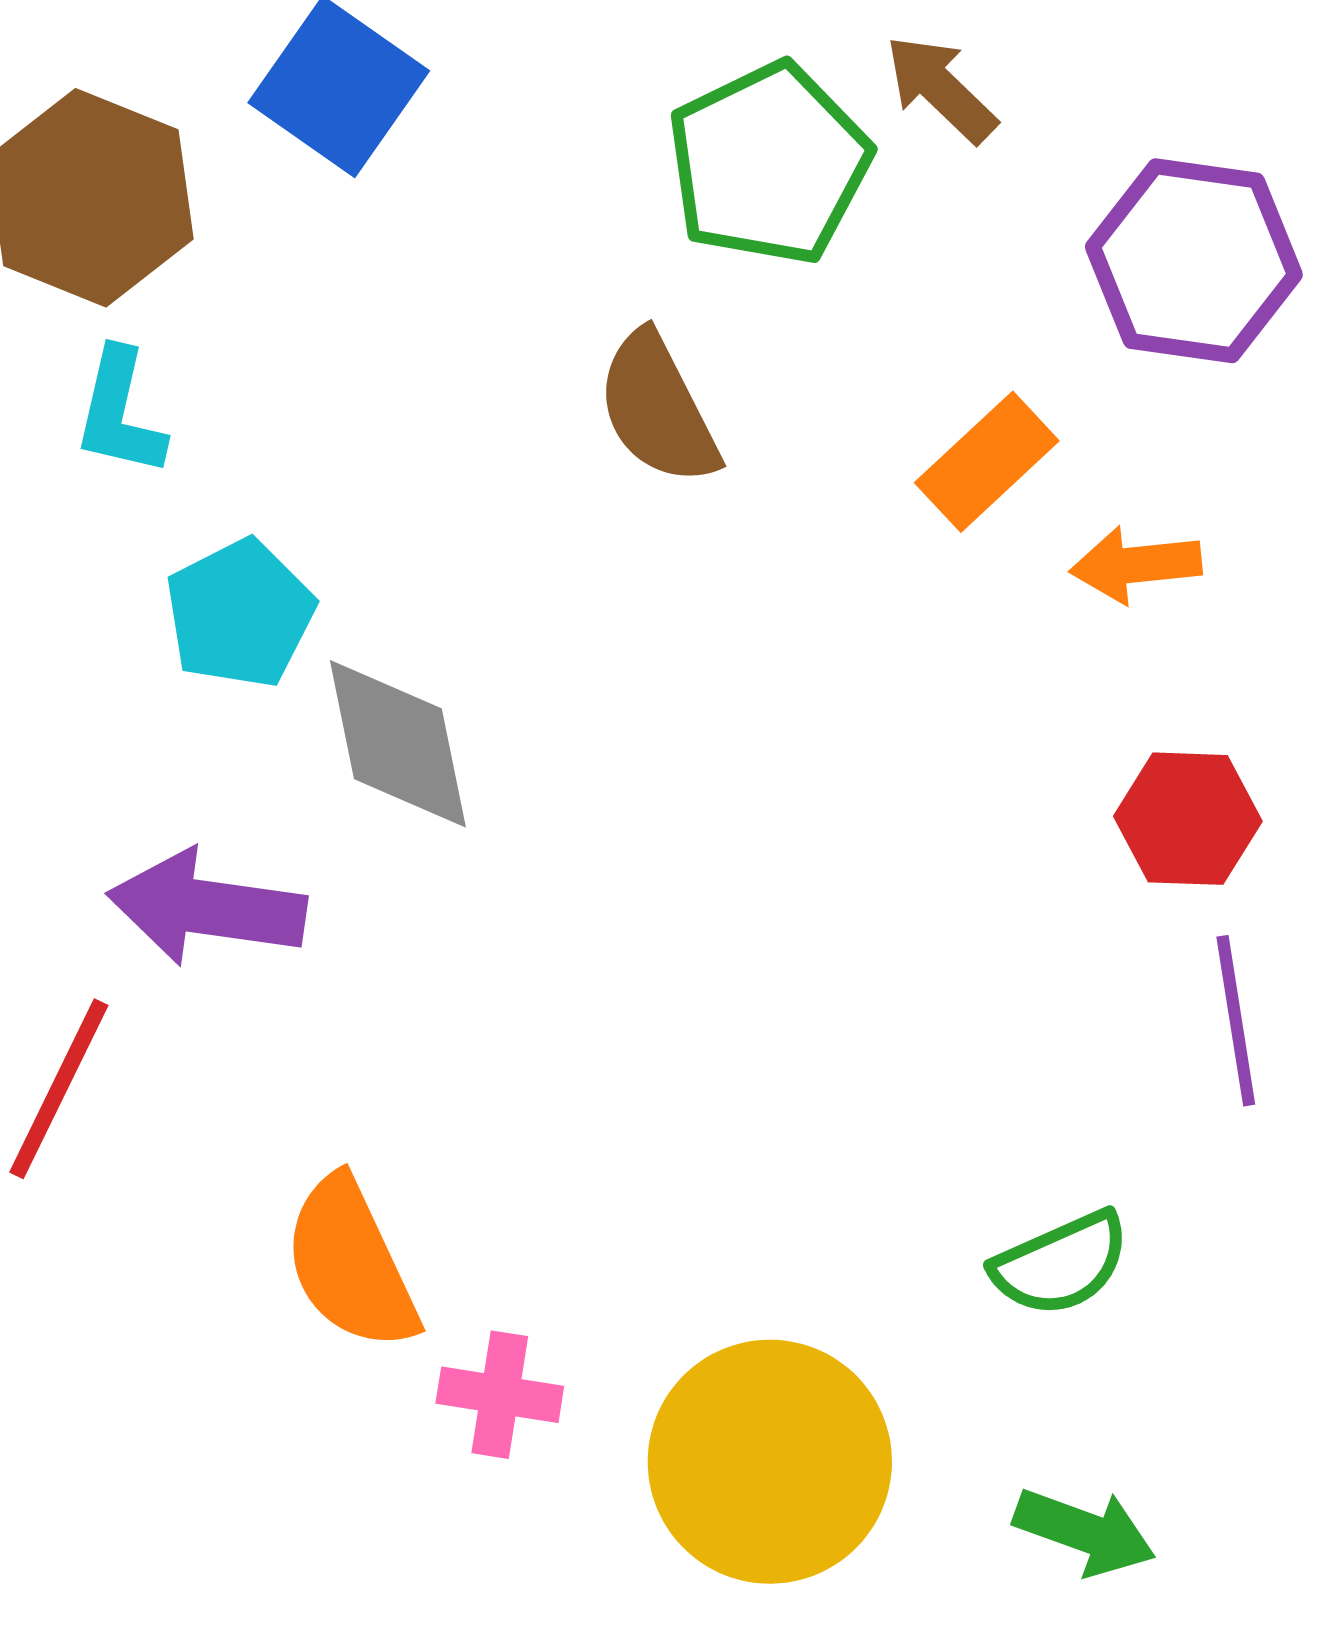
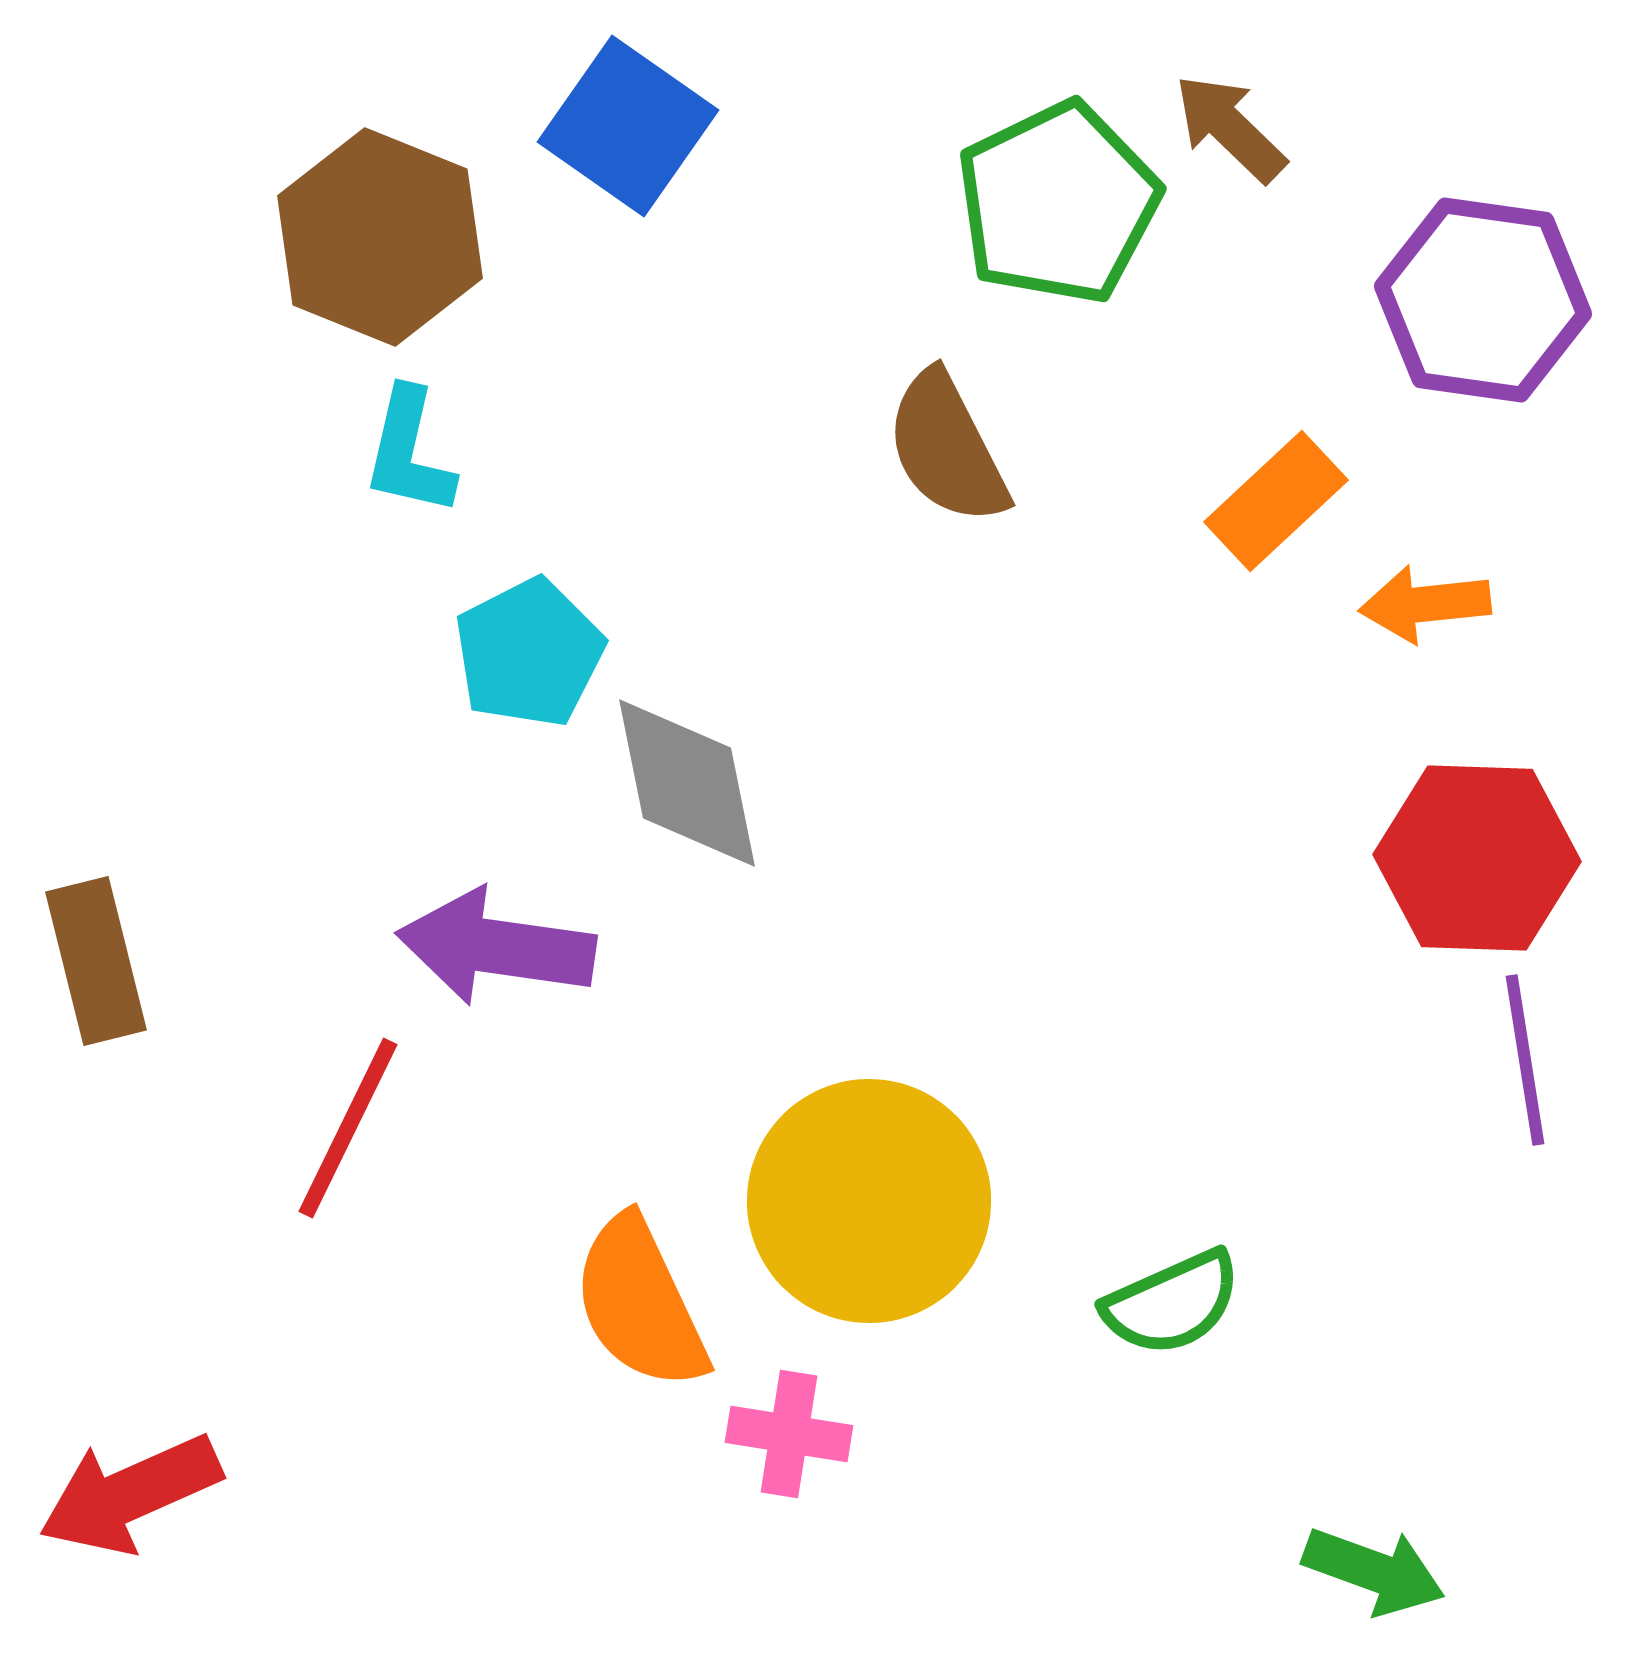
red hexagon: (1188, 819) -> (1477, 858), size x1.4
green semicircle: (1061, 1264) -> (1172, 1303), moved
yellow circle: (770, 1462) -> (869, 1201), moved

